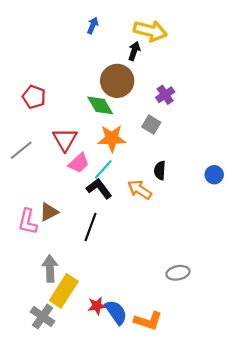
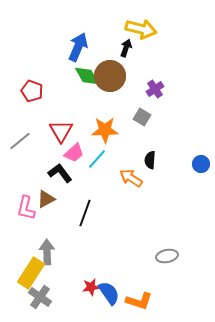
blue arrow: (93, 25) -> (78, 47), moved, size x1.8
green diamond: (100, 105) -> (87, 76), moved
black L-shape: (99, 189) -> (60, 173), moved
yellow rectangle: (64, 291) -> (31, 273), moved

